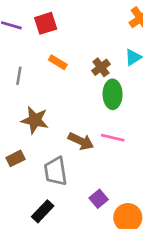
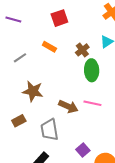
red square: (46, 23) -> (59, 18), moved
gray line: (19, 76) -> (20, 58), turned 48

